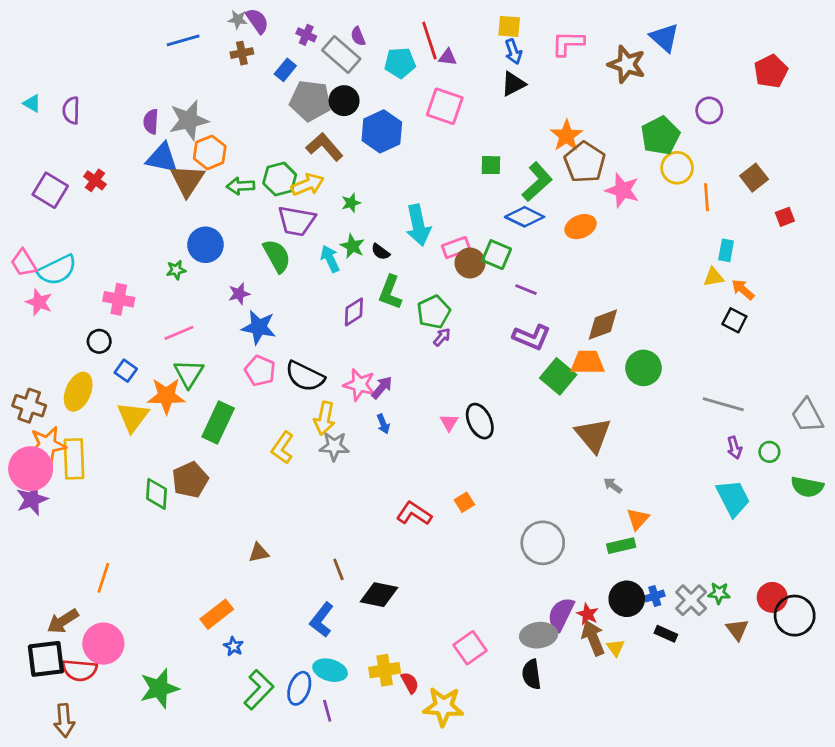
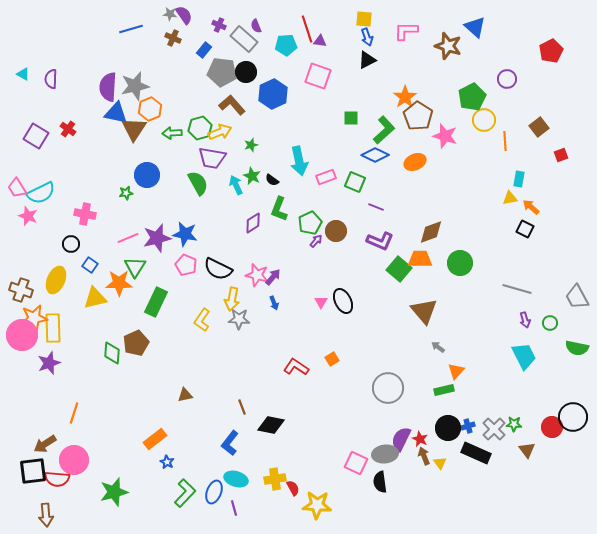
brown cross: (242, 53) -> (173, 38), turned 35
purple semicircle: (151, 122) -> (108, 87), size x1.6
brown circle: (470, 263) -> (336, 231), moved
purple star: (239, 294) -> (157, 238), moved, size x1.8
yellow triangle: (133, 417) -> (95, 298), turned 40
purple star: (32, 499) -> (49, 363), moved
black circle: (795, 616) -> (573, 417), moved
black rectangle: (666, 634) -> (476, 453), size x1.8
brown arrow: (593, 638) -> (424, 456), size x0.7
pink square: (470, 648) -> (356, 463), moved, turned -30

